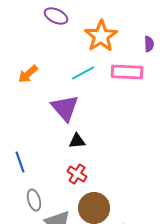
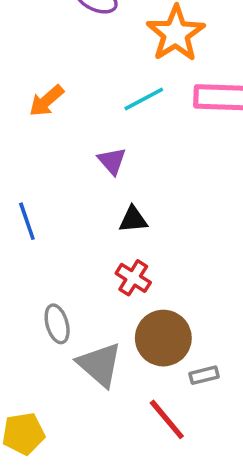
purple triangle: (65, 108) -> (112, 161), size x0.6
blue line: (20, 162) -> (27, 221), moved

